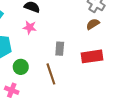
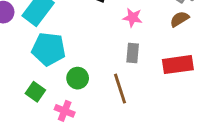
pink star: (30, 27) -> (133, 18), moved

